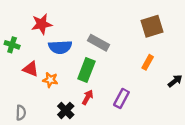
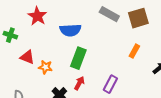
red star: (42, 24) -> (37, 16), turned -30
gray rectangle: (98, 43) -> (109, 14), moved
blue semicircle: (60, 47) -> (70, 30), moved

